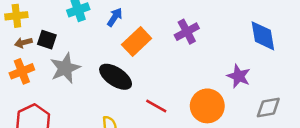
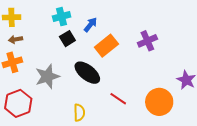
black square: (47, 40) -> (67, 39), moved, turned 35
gray star: (65, 68) -> (47, 76), moved

